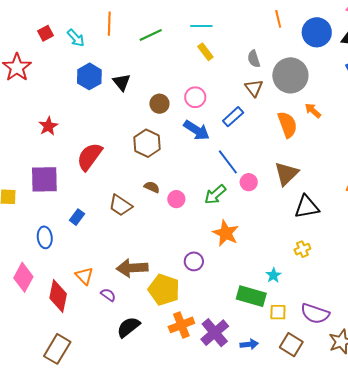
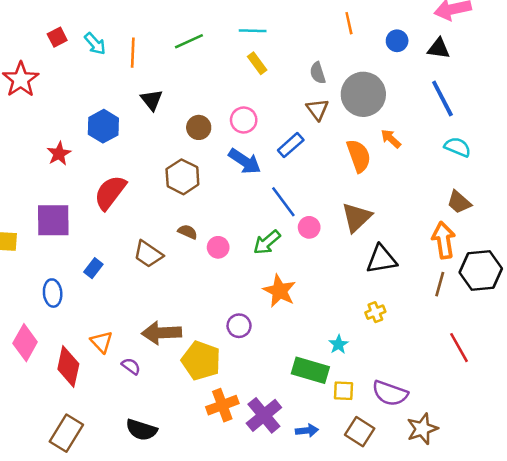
orange line: (109, 24) -> (133, 53), moved
blue circle: (317, 32) -> (397, 41), size x0.6
blue hexagon: (89, 76) -> (103, 126), moved
black semicircle: (128, 327) -> (141, 430), moved, turned -125

